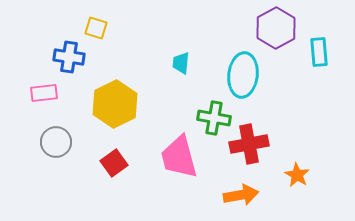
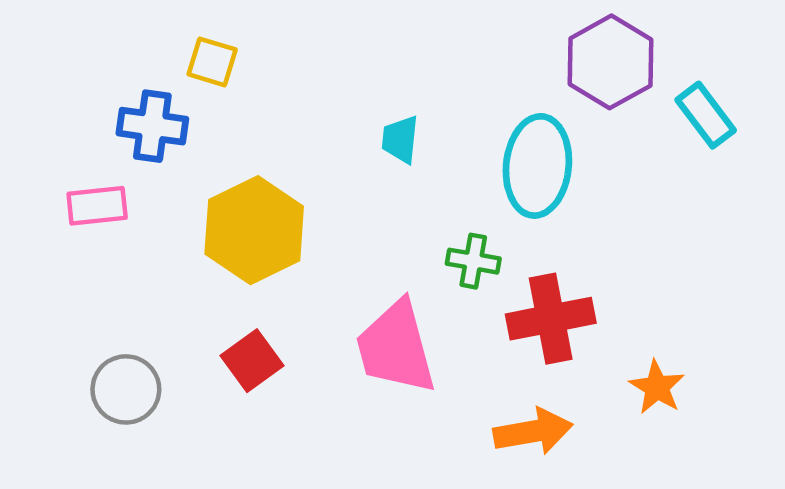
cyan rectangle: (319, 52) -> (706, 115), turned -32
green cross: (214, 118) -> (473, 261), size x0.7
gray circle: (56, 142) -> (126, 389), moved

